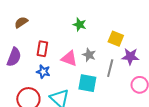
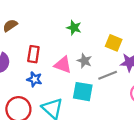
gray line: (110, 68) -> (108, 75), turned 54

